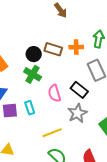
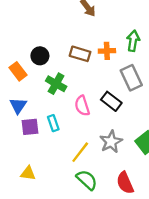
black circle: (34, 54) -> (40, 56), moved
gray star: (77, 113) -> (111, 142), moved
yellow line: (52, 133) -> (80, 152), turned -30

